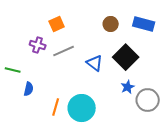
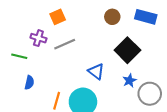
blue triangle: (95, 63) -> (96, 71), moved
green line: (13, 70) -> (19, 56), moved

